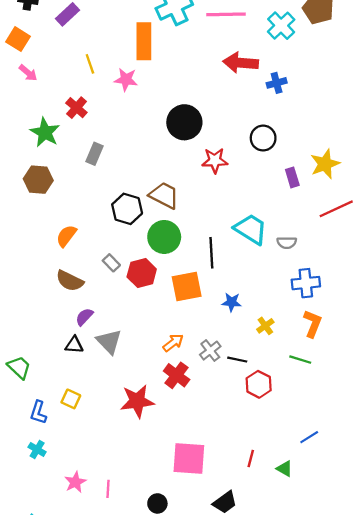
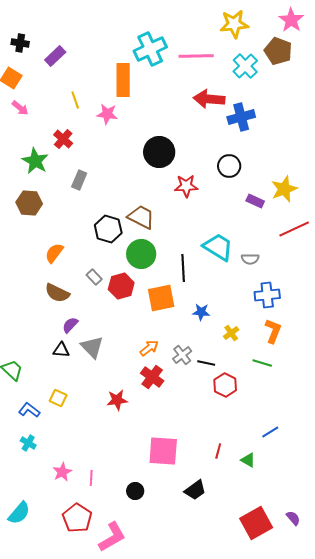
blue cross: (277, 83) -> (241, 117), size x1.5
purple rectangle: (292, 177) -> (255, 201), turned -48
red star: (137, 401) -> (117, 400), size x0.7
blue L-shape: (38, 412) -> (29, 410), turned 110

